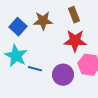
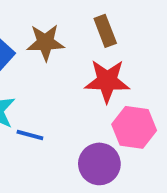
purple circle: (63, 75) -> (99, 164), moved

